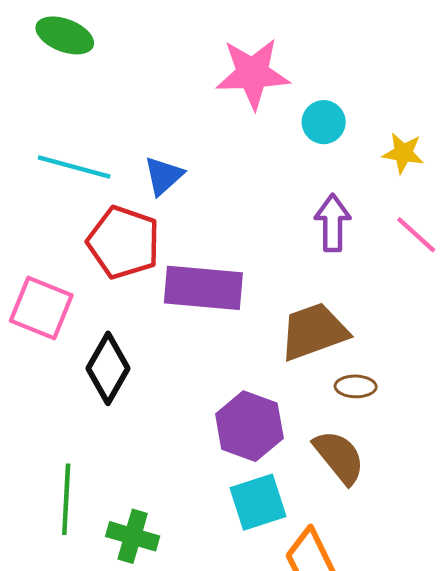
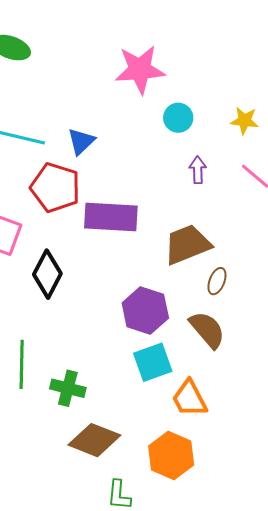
cyan circle: (324, 122) -> (178, 118), moved
purple arrow: (333, 223) -> (198, 170), size x0.7
brown ellipse: (356, 386) -> (217, 281), turned -68

